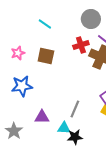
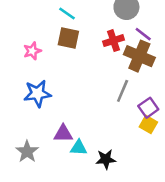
brown square: (46, 56) -> (68, 38), moved
gray line: (75, 109) -> (123, 91), moved
cyan triangle: (64, 128) -> (79, 148), moved

